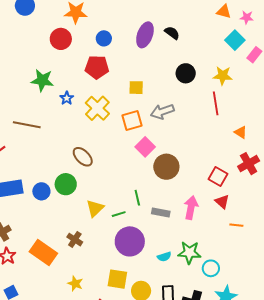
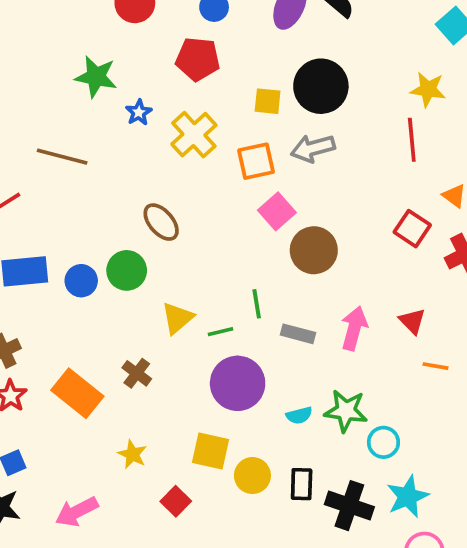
black circle: (186, 73) -> (321, 86), moved, size x1.5
red square: (218, 177) -> (412, 229), moved

